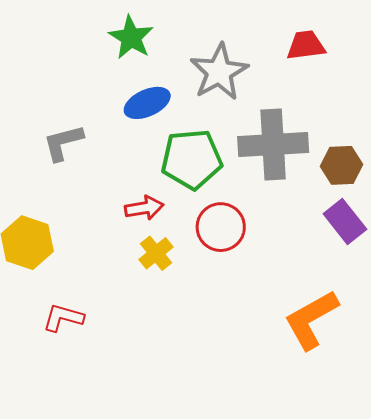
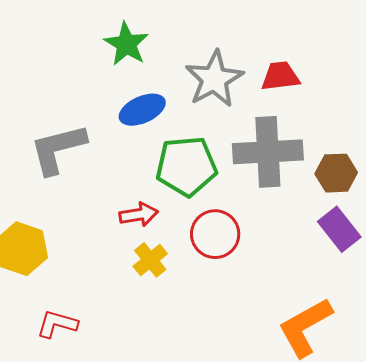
red trapezoid: (306, 45) -> (280, 76), moved
gray L-shape: (63, 143) -> (58, 149), size x1.4

